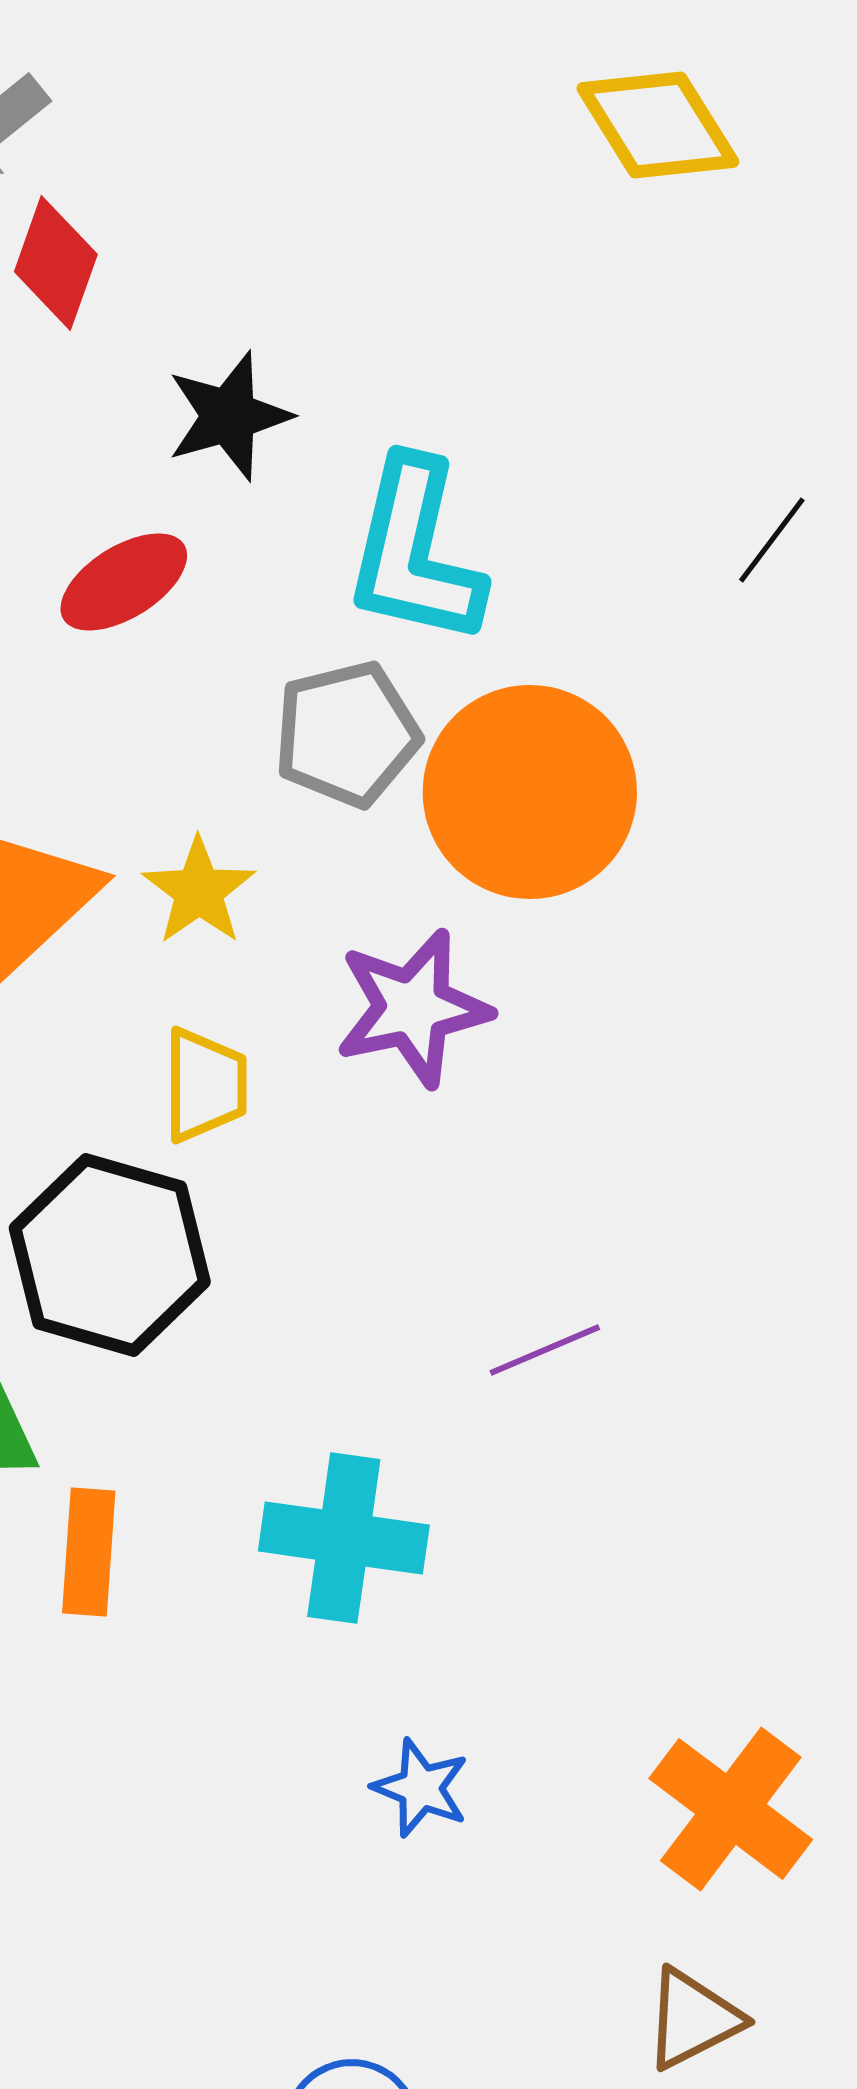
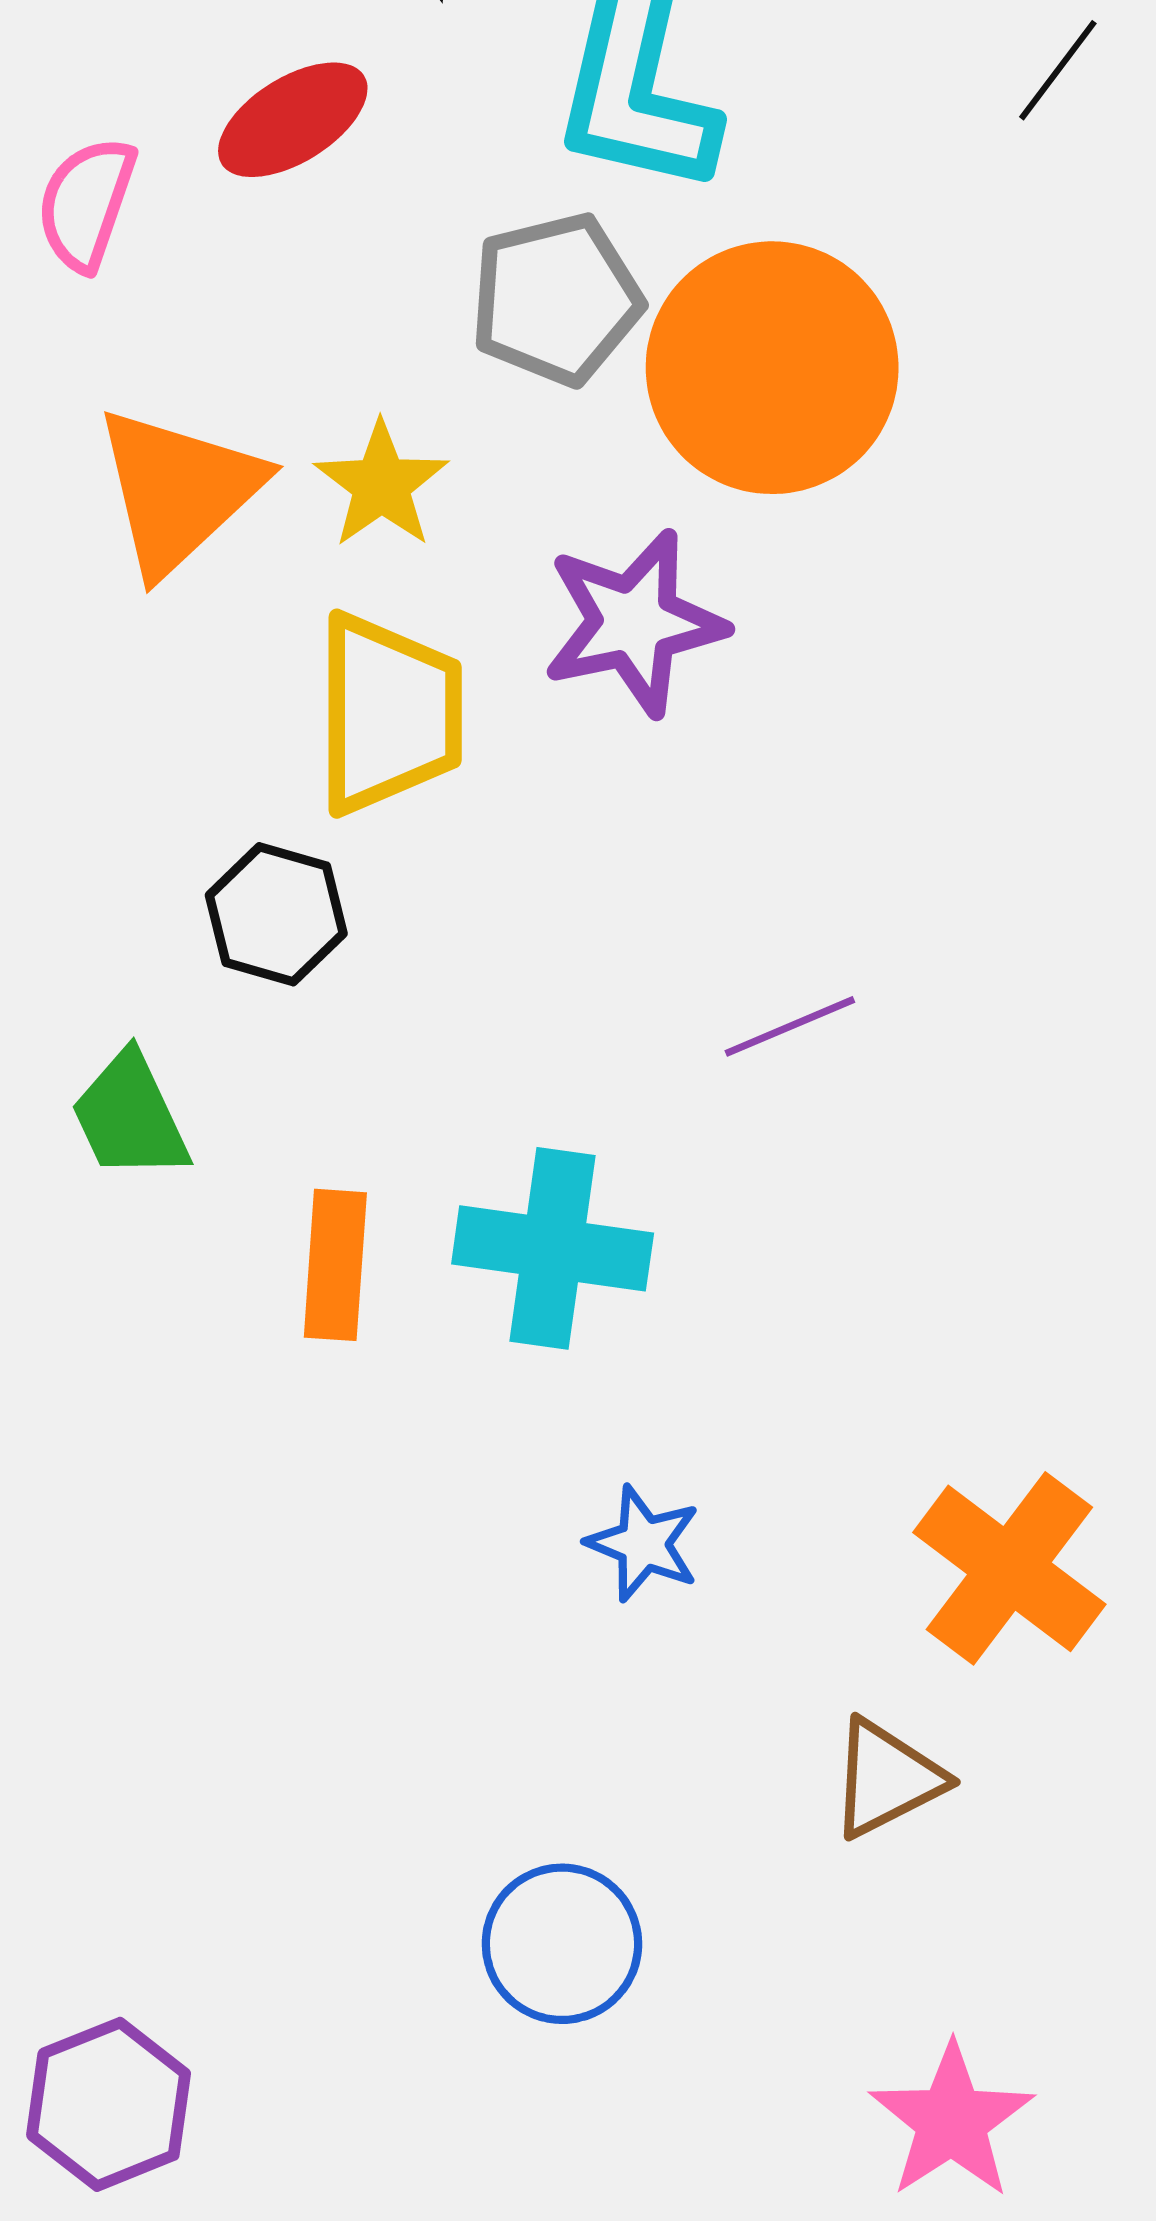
yellow trapezoid: (205, 1085) -> (388, 714), size x1.5
black hexagon: (110, 1255) -> (276, 914), size x0.6
orange rectangle: (89, 1552) -> (335, 1265), moved
brown triangle: (693, 2019) -> (887, 1779), moved

